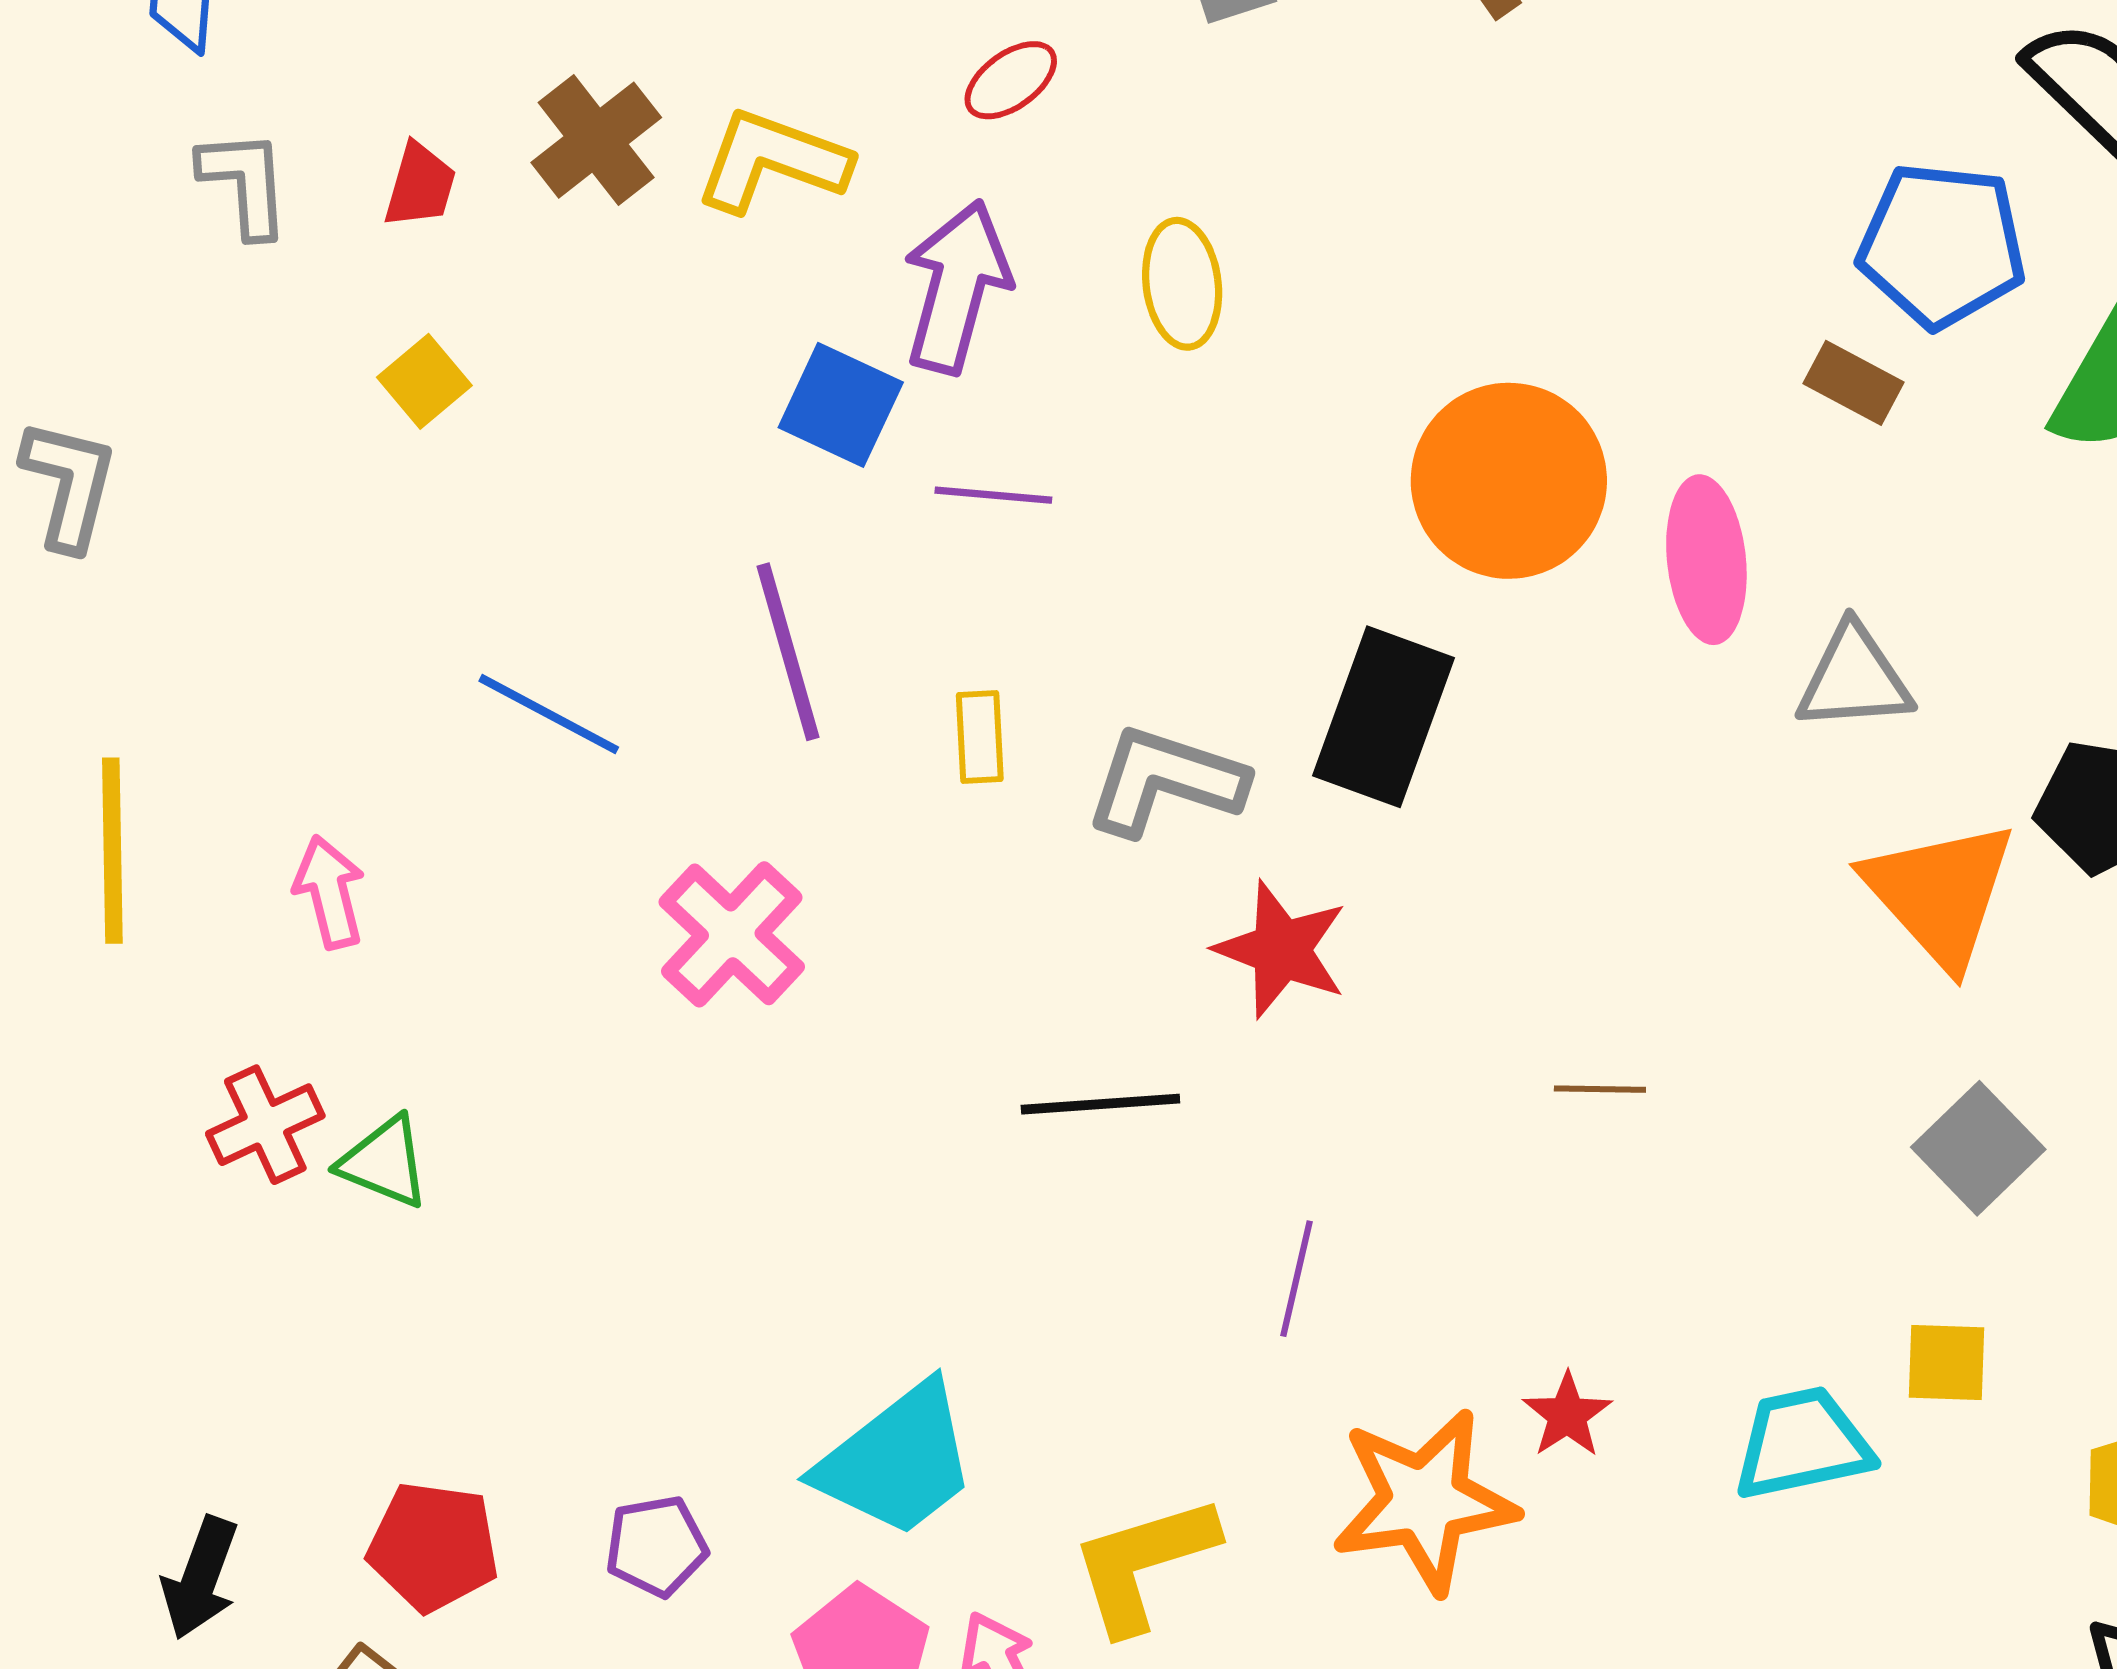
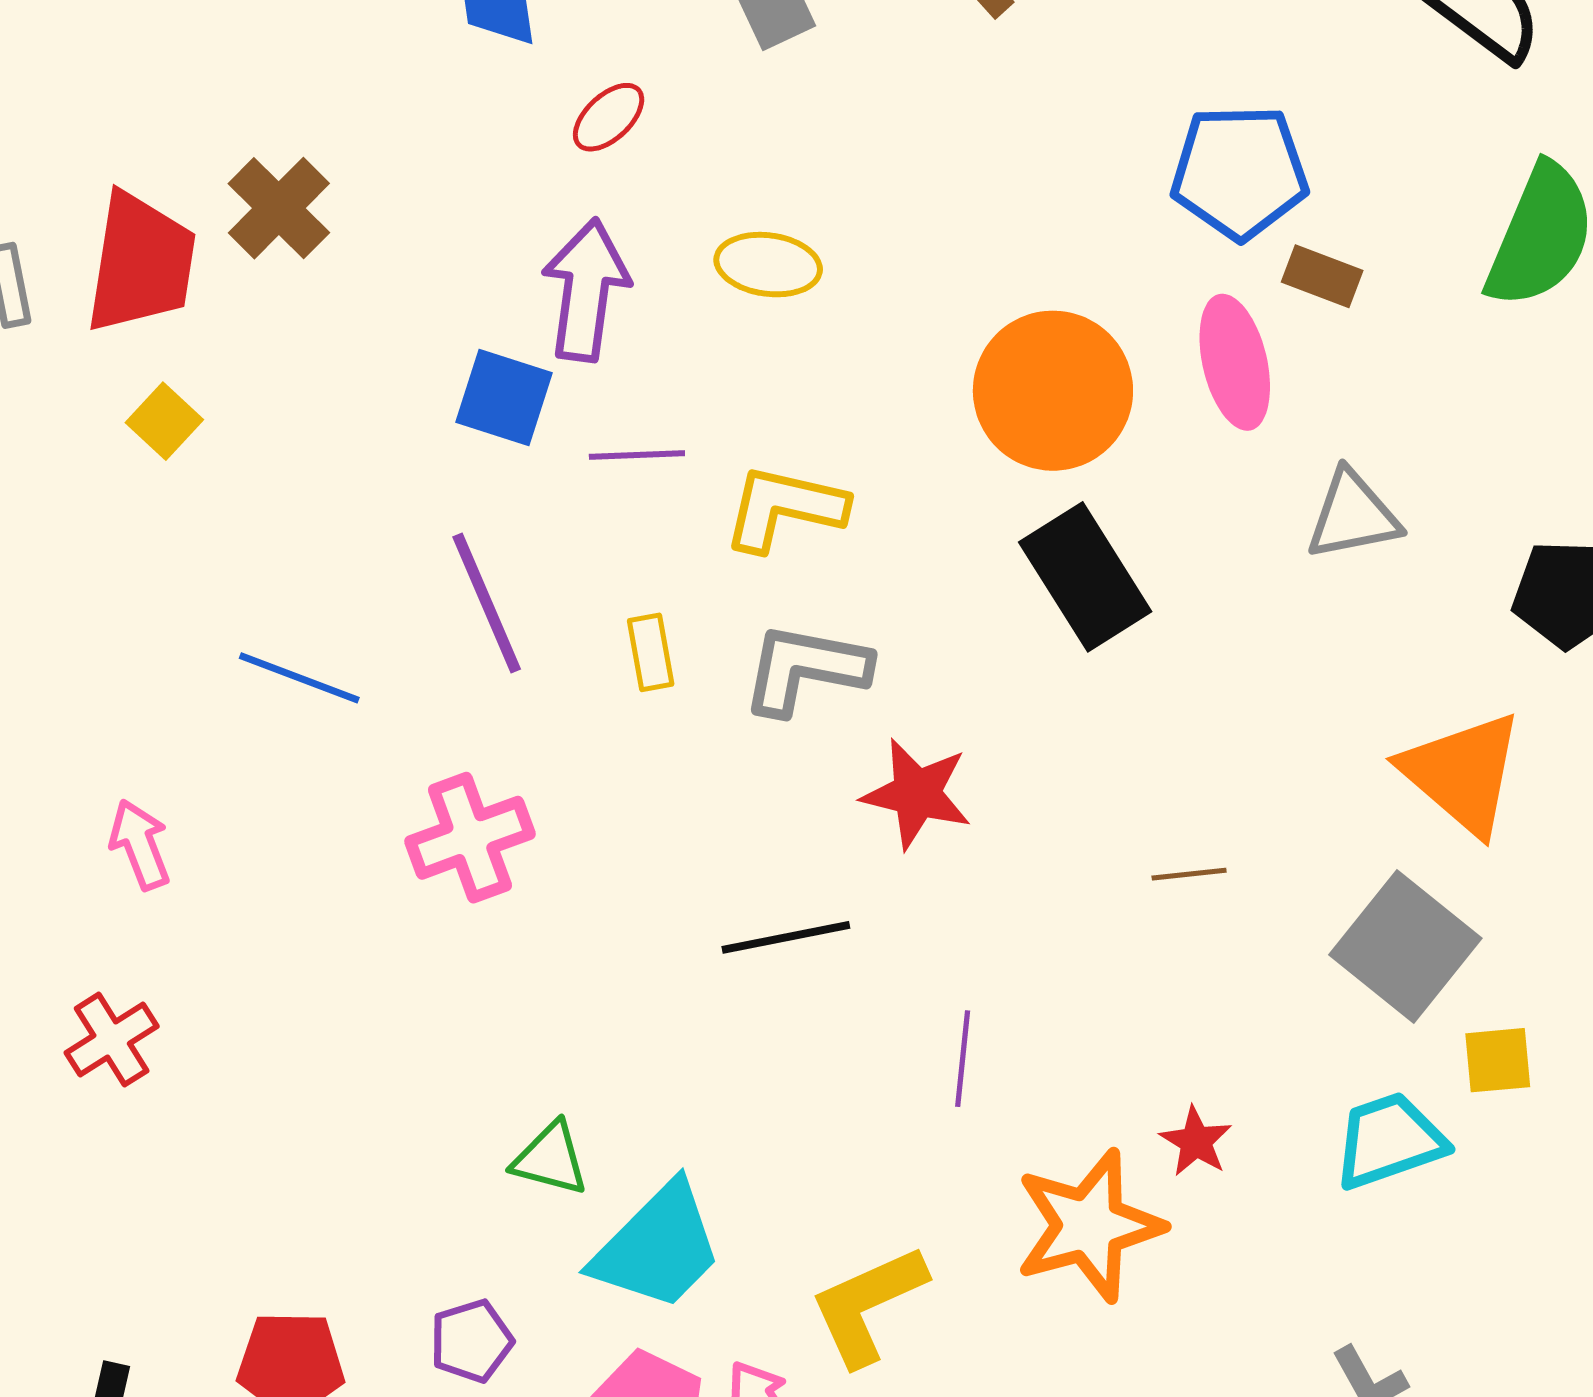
yellow L-shape: (772, 161) -> (784, 508), moved
red trapezoid: (420, 185) -> (141, 263), size x2.0
blue pentagon: (1942, 245) -> (1239, 172), moved
yellow ellipse: (1182, 284) -> (768, 265), turned -68
pink ellipse: (1706, 560) -> (1235, 362), moved
black rectangle: (1383, 717) -> (1085, 577), moved, turned -45
orange triangle: (1940, 893) -> (1462, 773), moved
pink cross: (732, 934) -> (470, 838), turned 34
gray square: (1978, 1148) -> (1405, 946), moved, size x1.4
green triangle: (384, 1162) -> (550, 1159), moved

